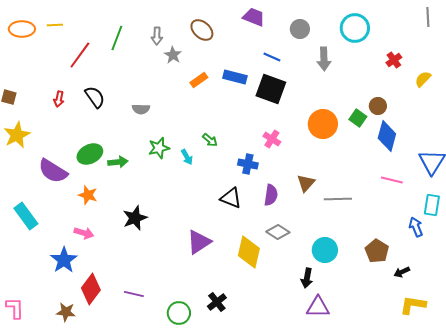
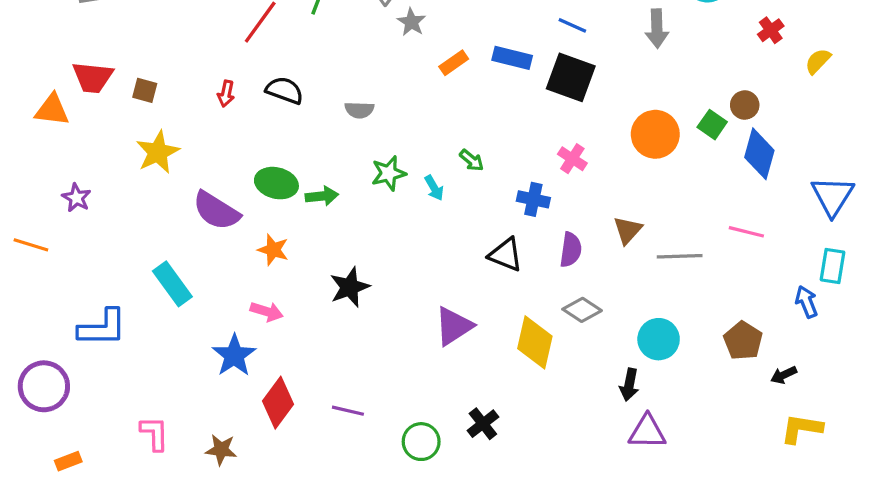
black semicircle: (95, 97) -> (285, 90), turned -35
green ellipse: (90, 154) -> (276, 183), turned 40
pink line: (392, 180) -> (746, 232), moved
brown star: (66, 312) -> (221, 450), moved

